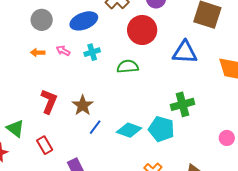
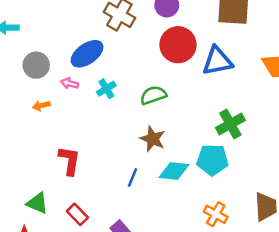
red circle: (142, 30) -> (178, 45), moved
pink arrow: (63, 51) -> (70, 83), moved
brown star: (83, 105) -> (153, 139), moved

